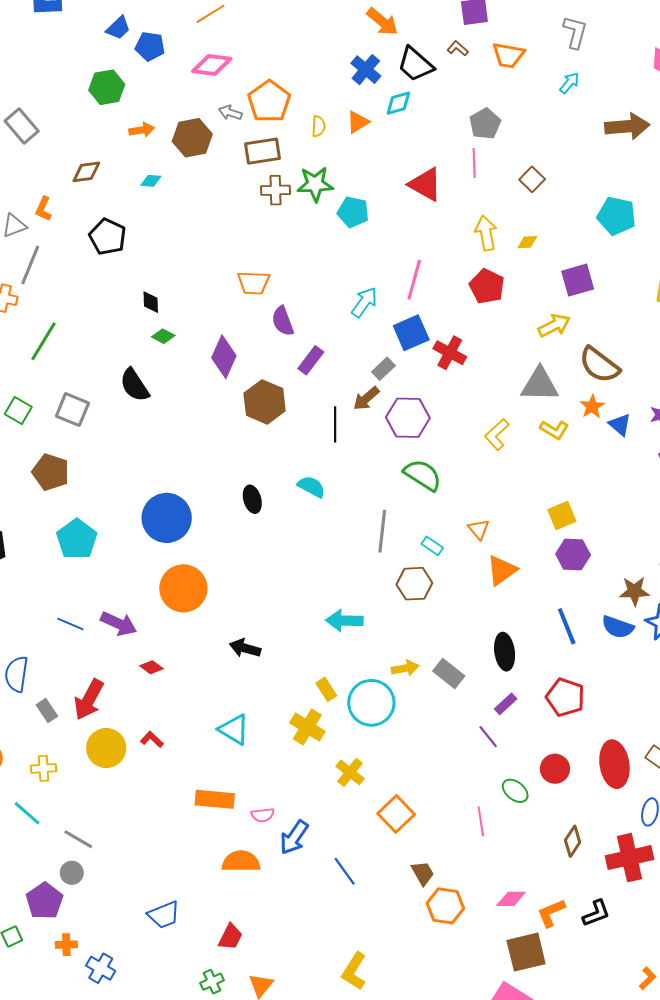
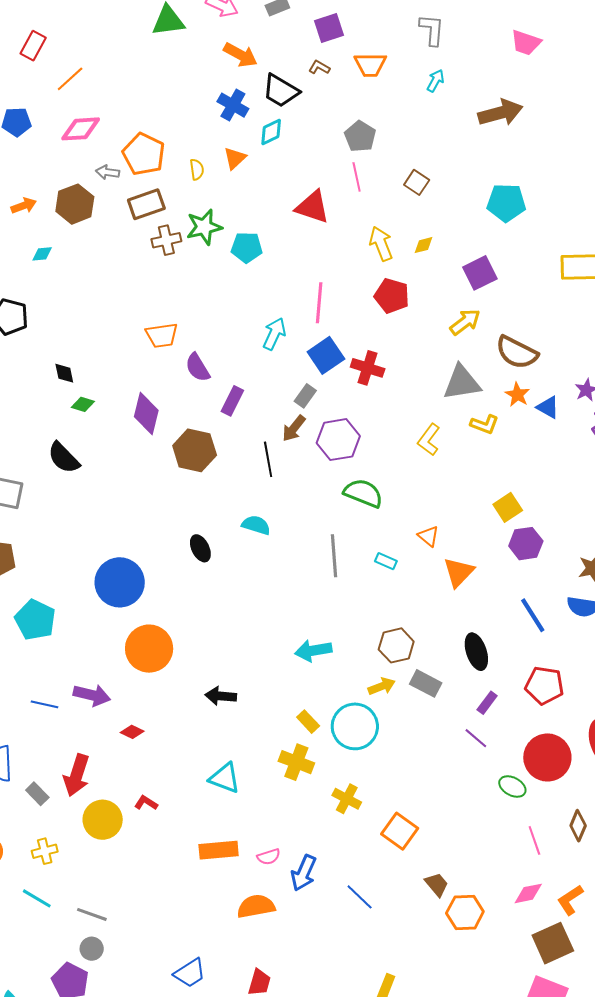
brown hexagon: (414, 584) -> (396, 645), moved
red circle: (555, 769) -> (547, 757), size x1.6
pink line: (481, 821) -> (534, 840), moved

